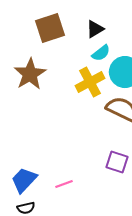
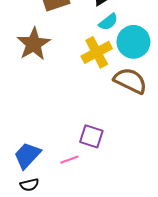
purple square: (117, 162) -> (91, 136), moved

